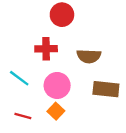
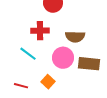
cyan line: (19, 78) -> (28, 54), moved
pink circle: (57, 85) -> (63, 58), moved

